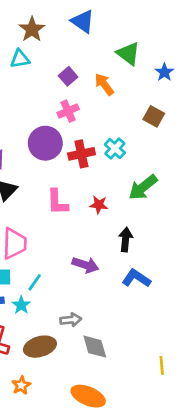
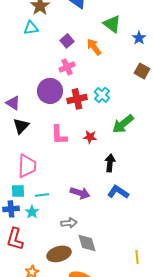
brown square: (154, 116) -> (142, 71), moved
purple arrow: (85, 265) -> (80, 193), moved
cyan line: (35, 282) -> (42, 195), turned 48
brown ellipse: (40, 347) -> (59, 254), moved

